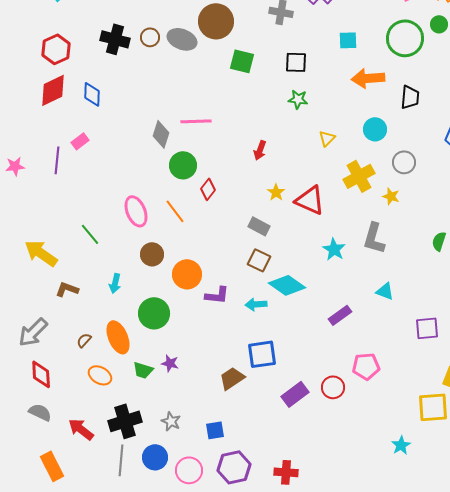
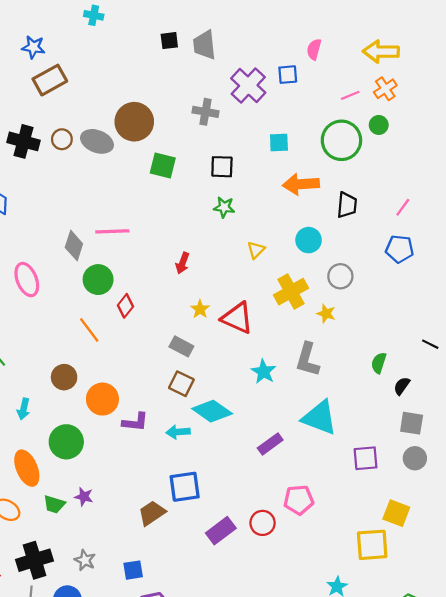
pink ellipse: (136, 211) -> (27, 280), moved
cyan triangle: (385, 291) -> (320, 418), size x1.8

